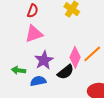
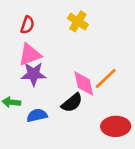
pink diamond: (75, 57) -> (84, 83), turned -35
purple star: (44, 60) -> (33, 74), moved, turned 30

